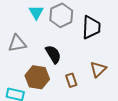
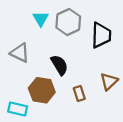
gray triangle: (17, 43) -> (20, 53), turned 36

